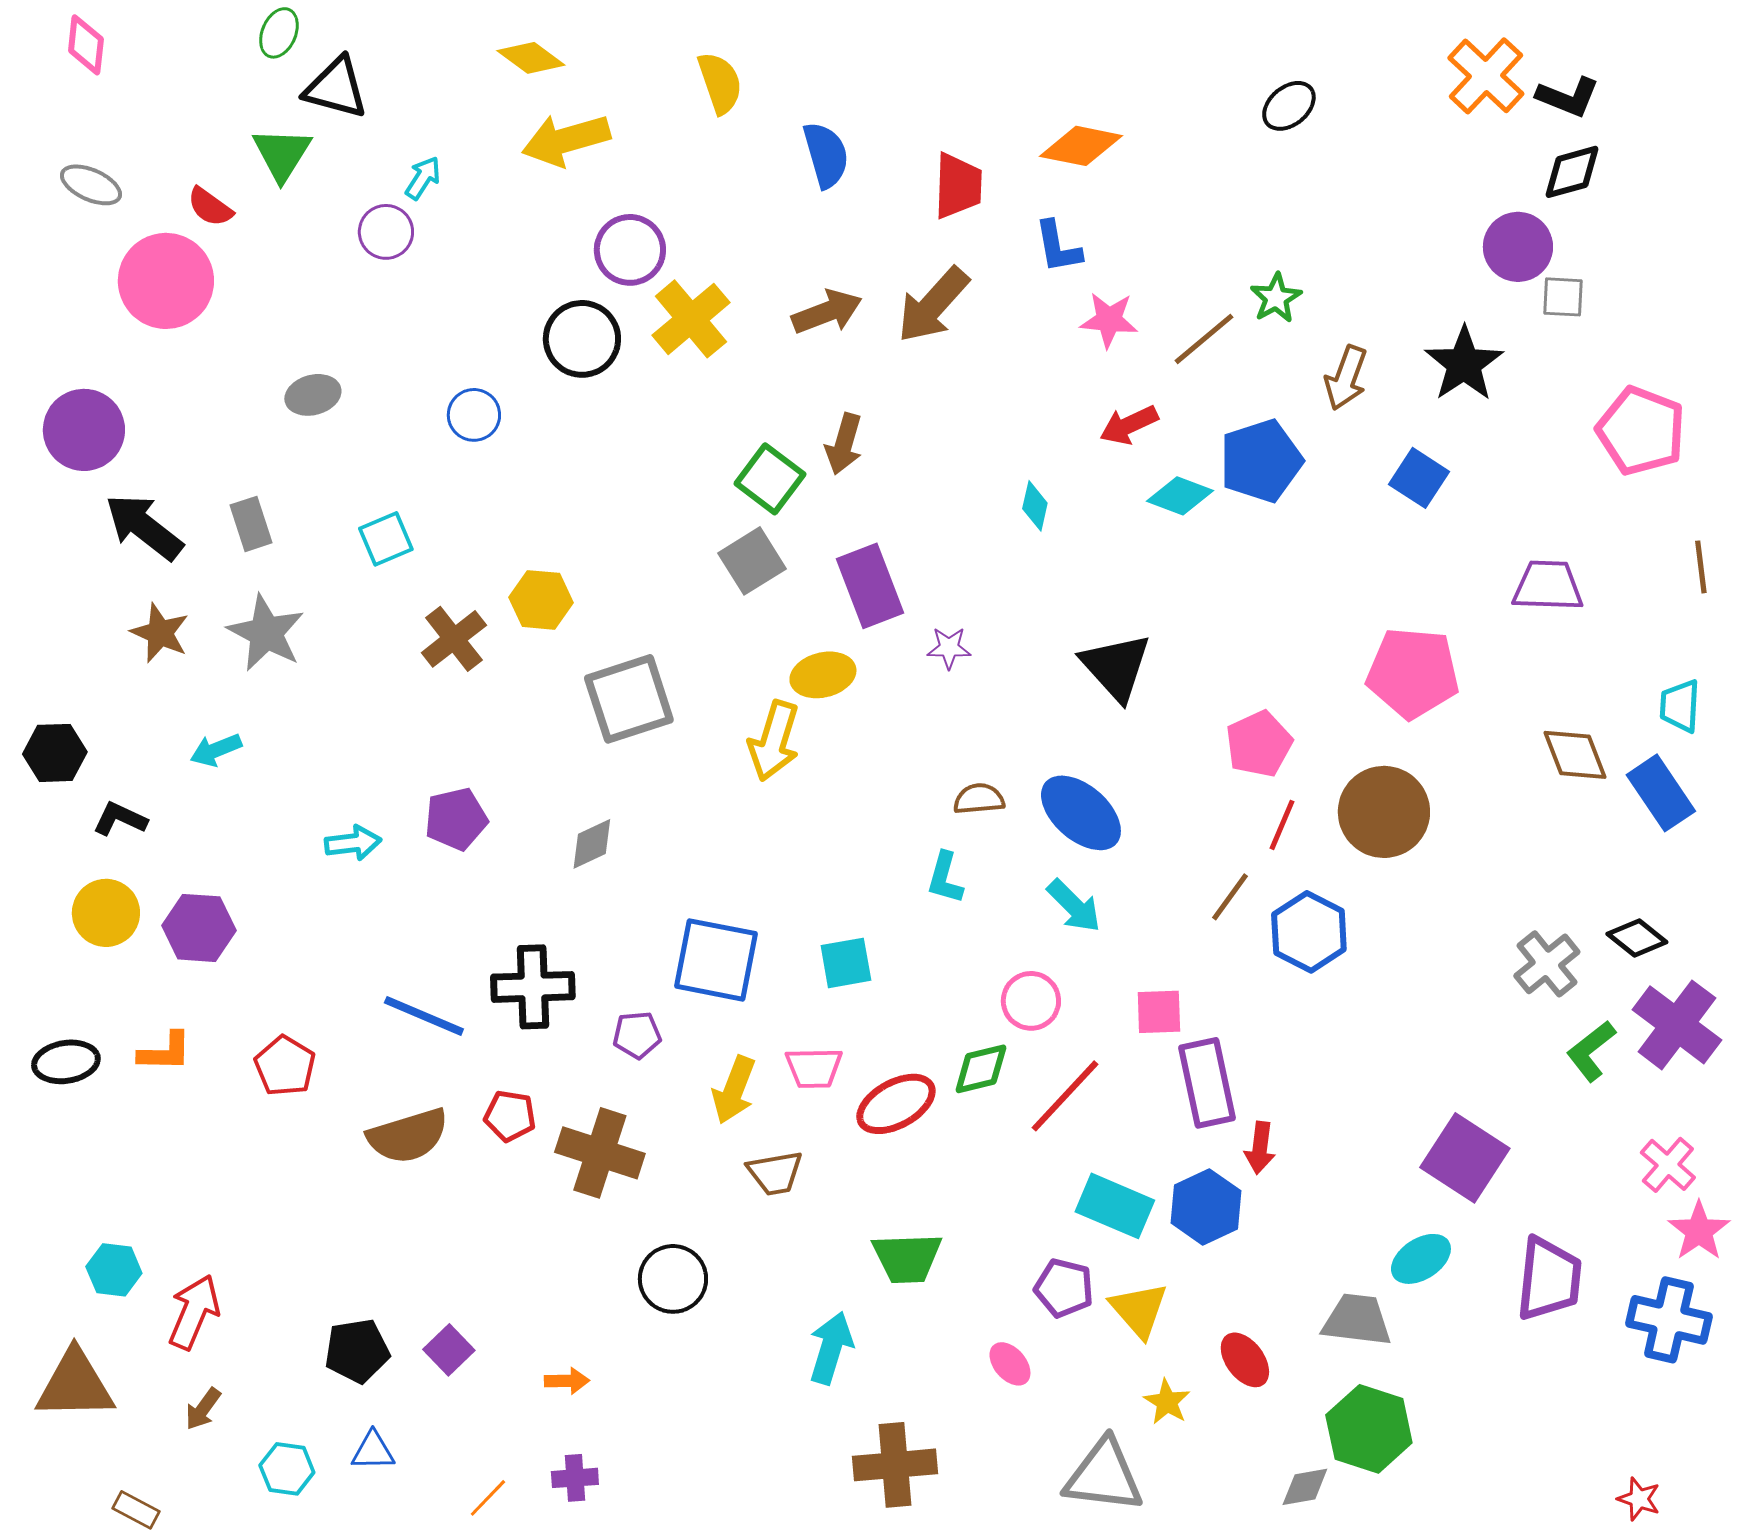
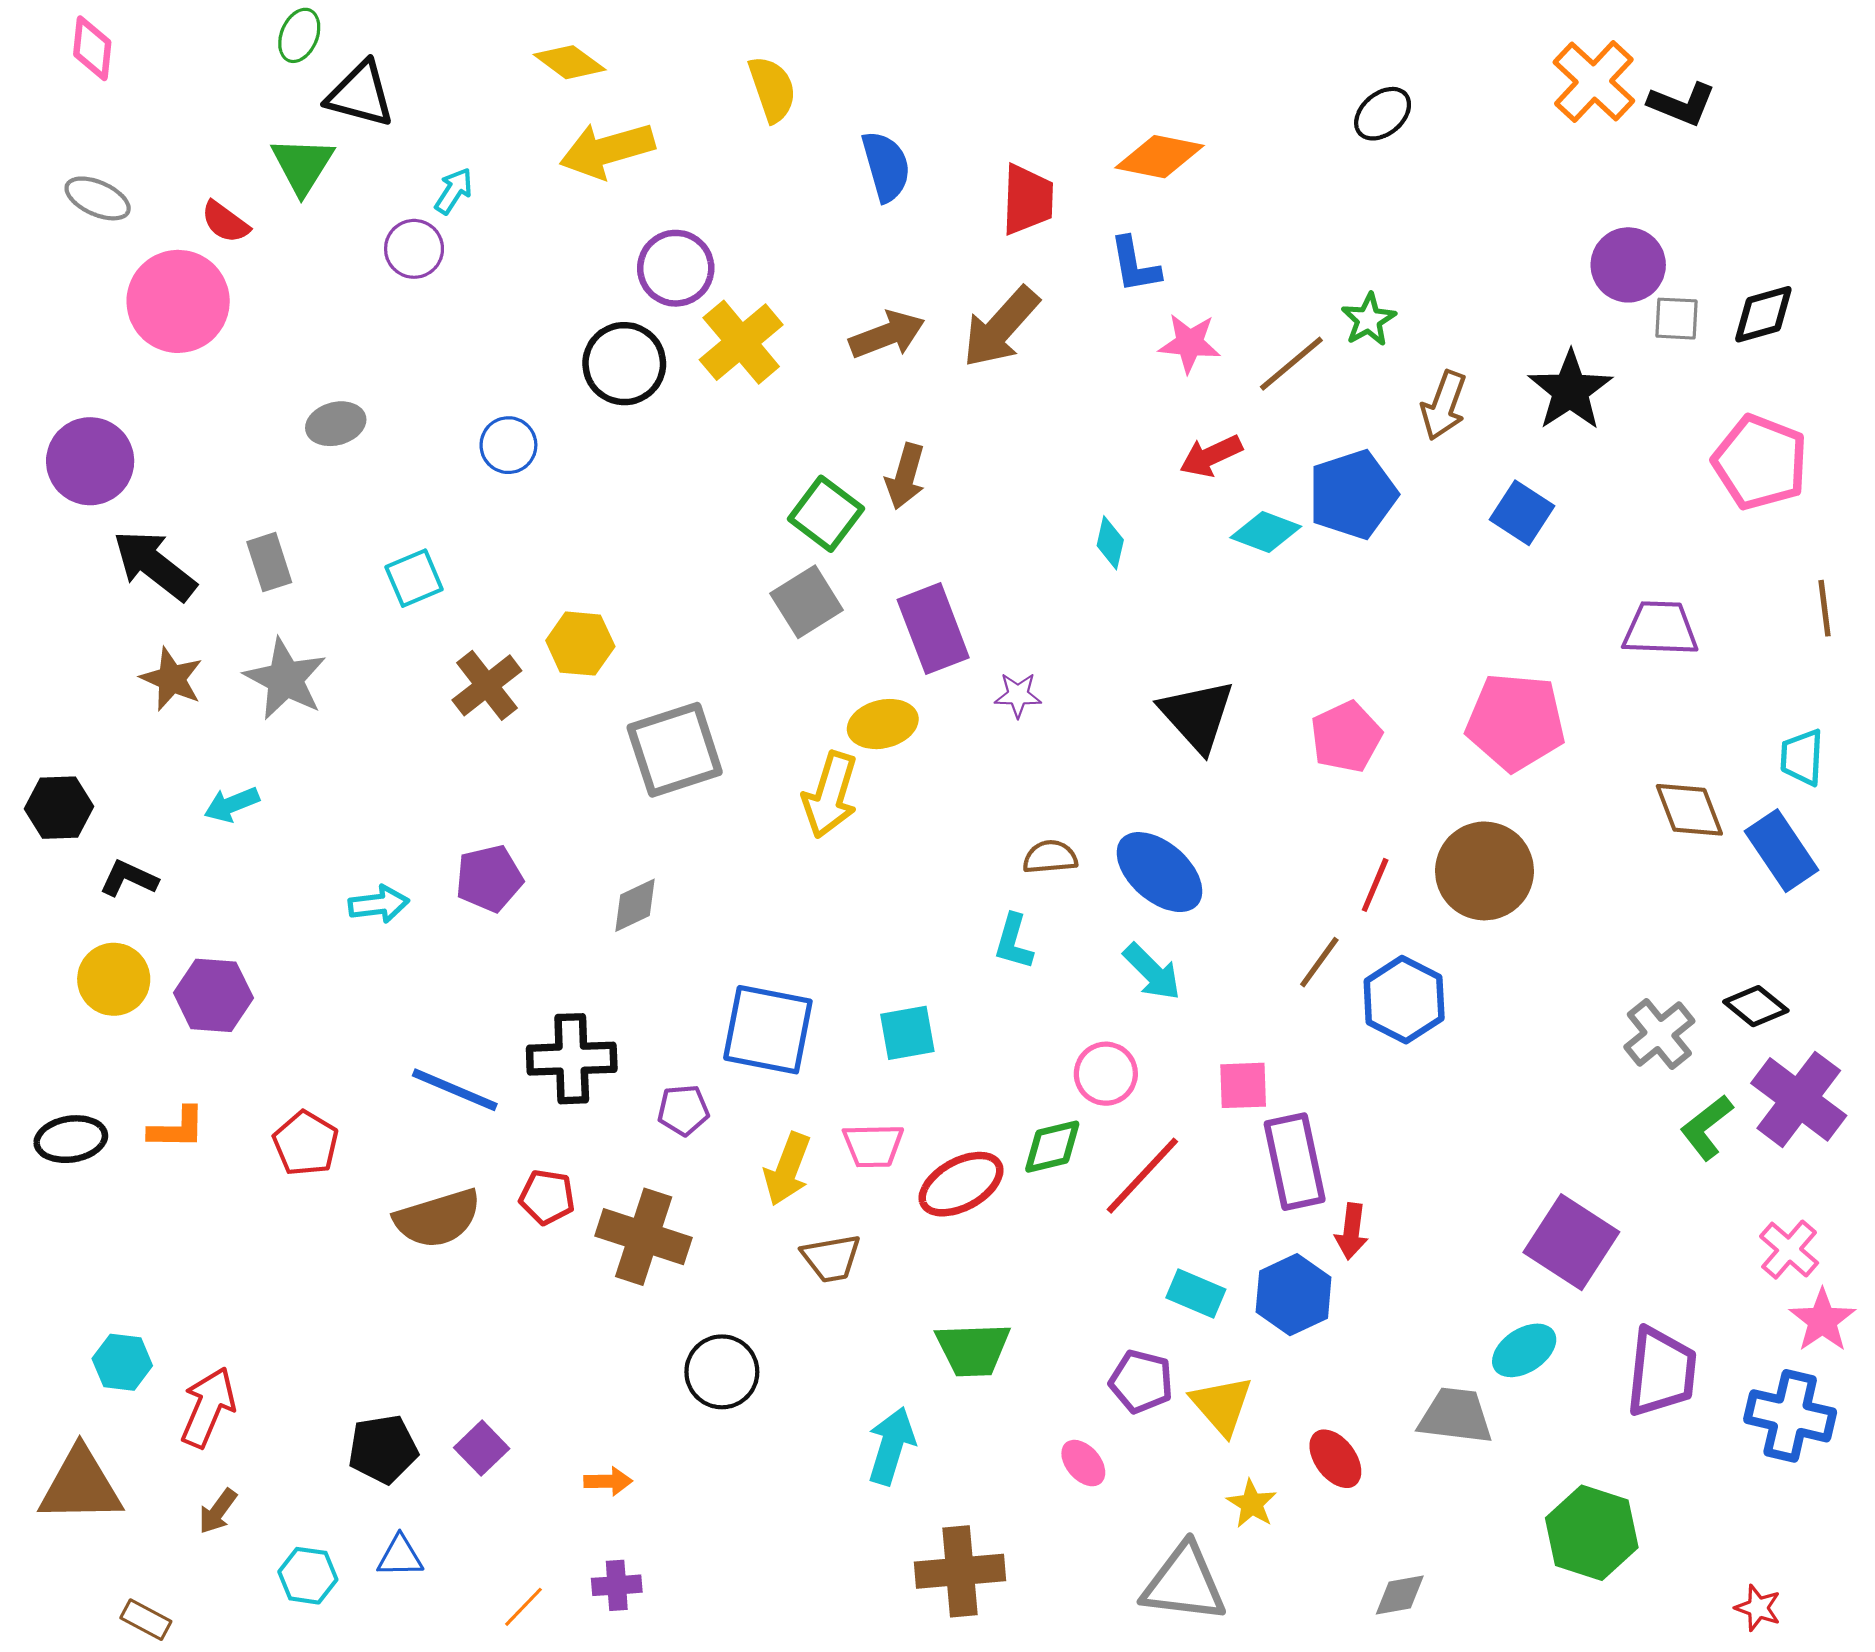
black diamond: (1572, 172) -> (1763, 314), moved
pink pentagon: (1259, 744) -> (1346, 737), moved
cyan rectangle: (1115, 1206) -> (1196, 1294), size x0.7
green hexagon: (1369, 1429) -> (1592, 1533), moved

